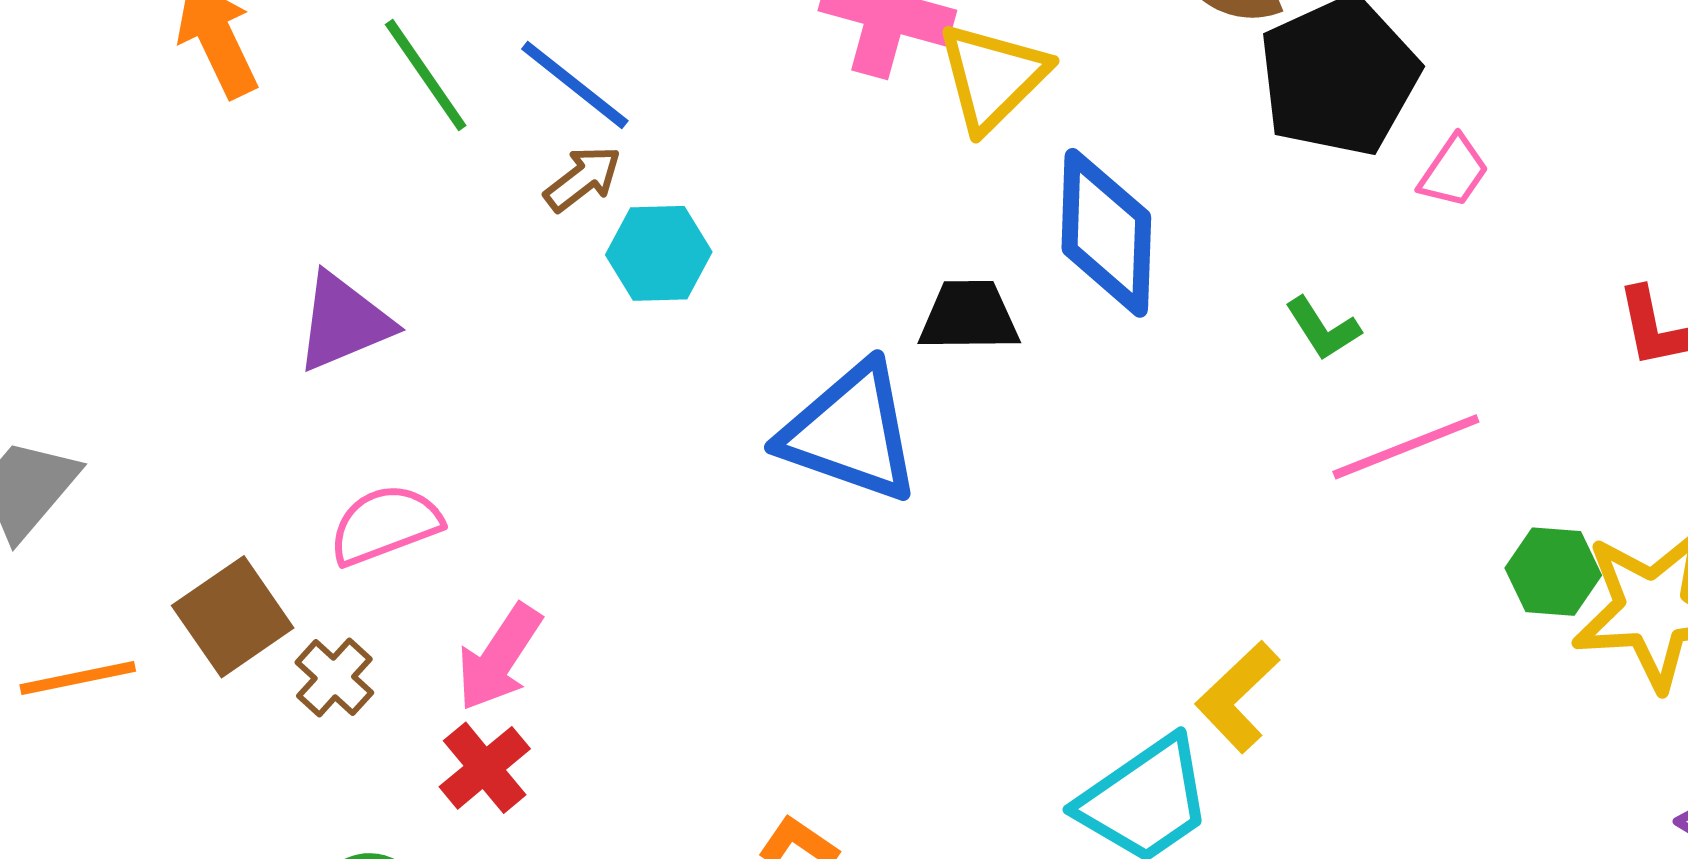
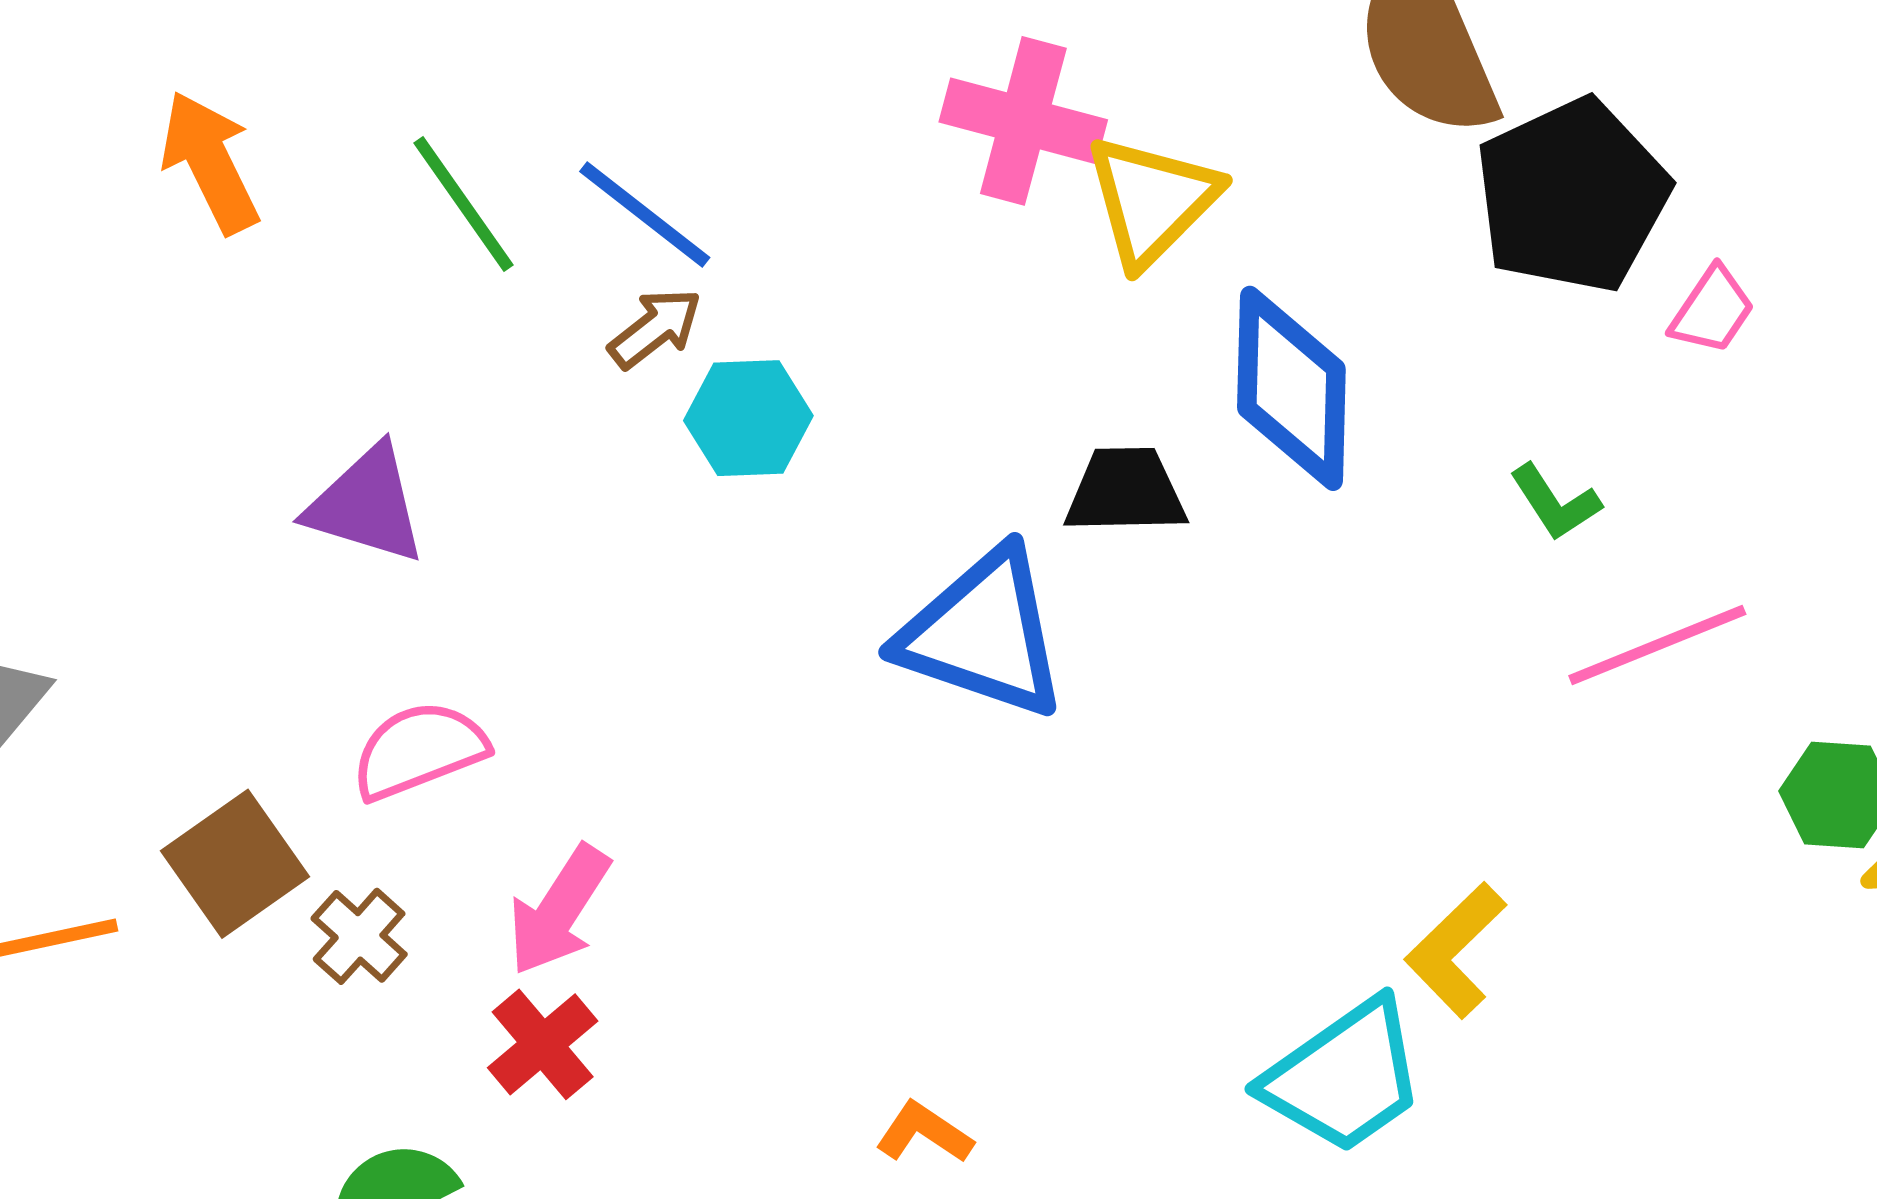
purple triangle: (344, 322) -> (366, 505), turned 40

